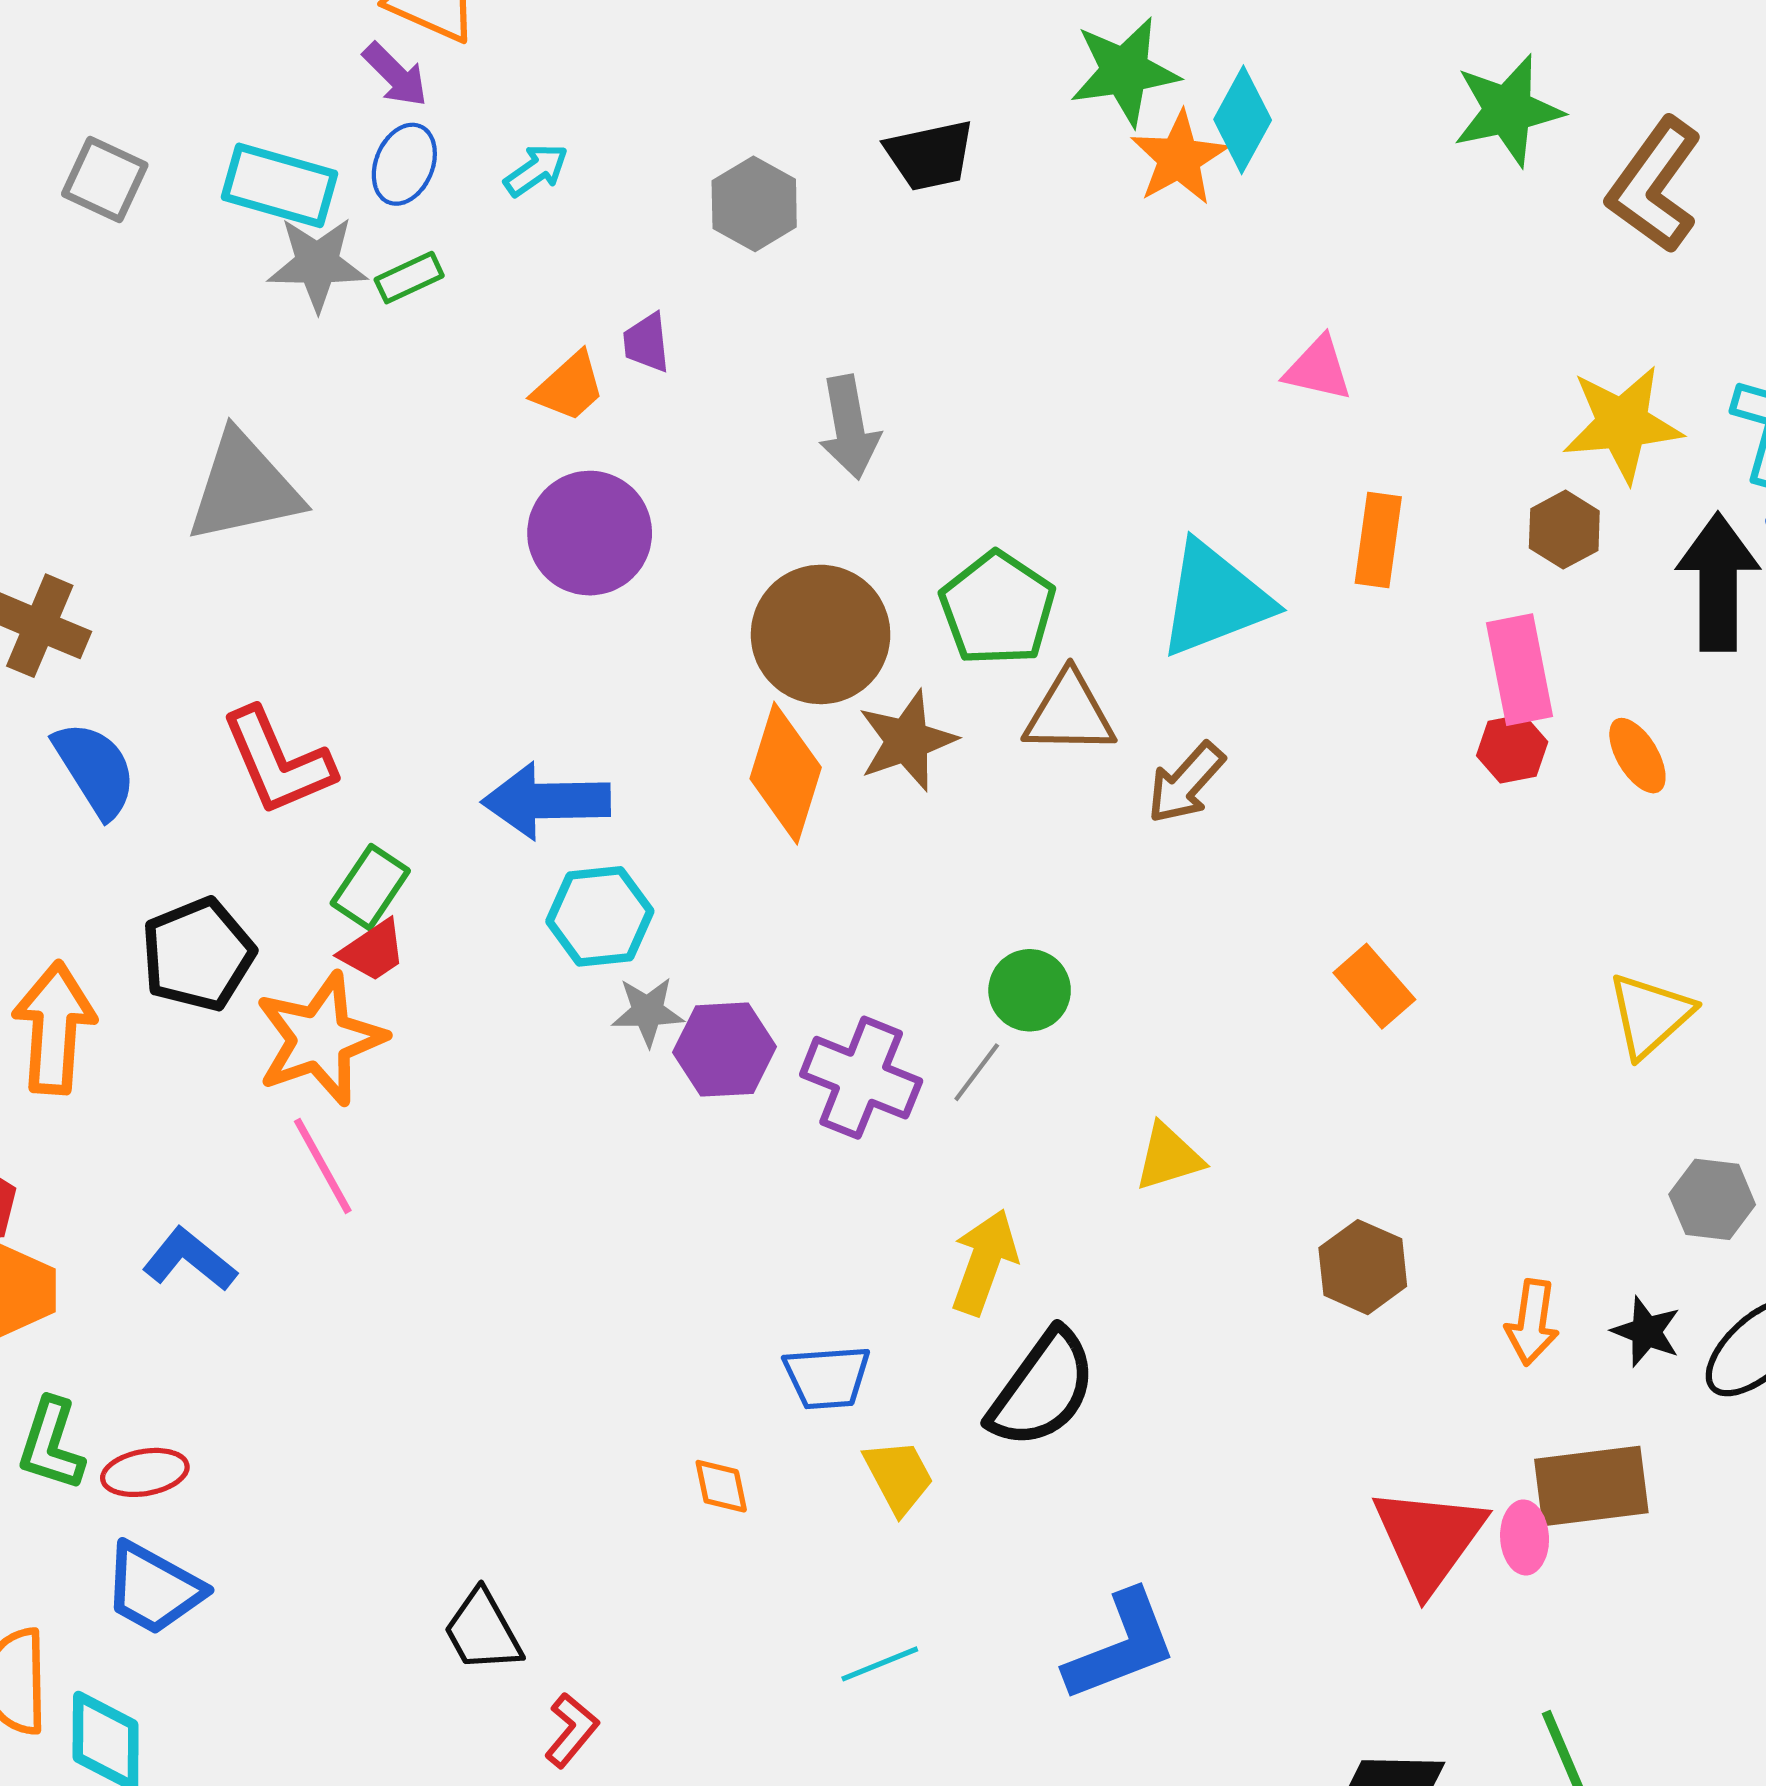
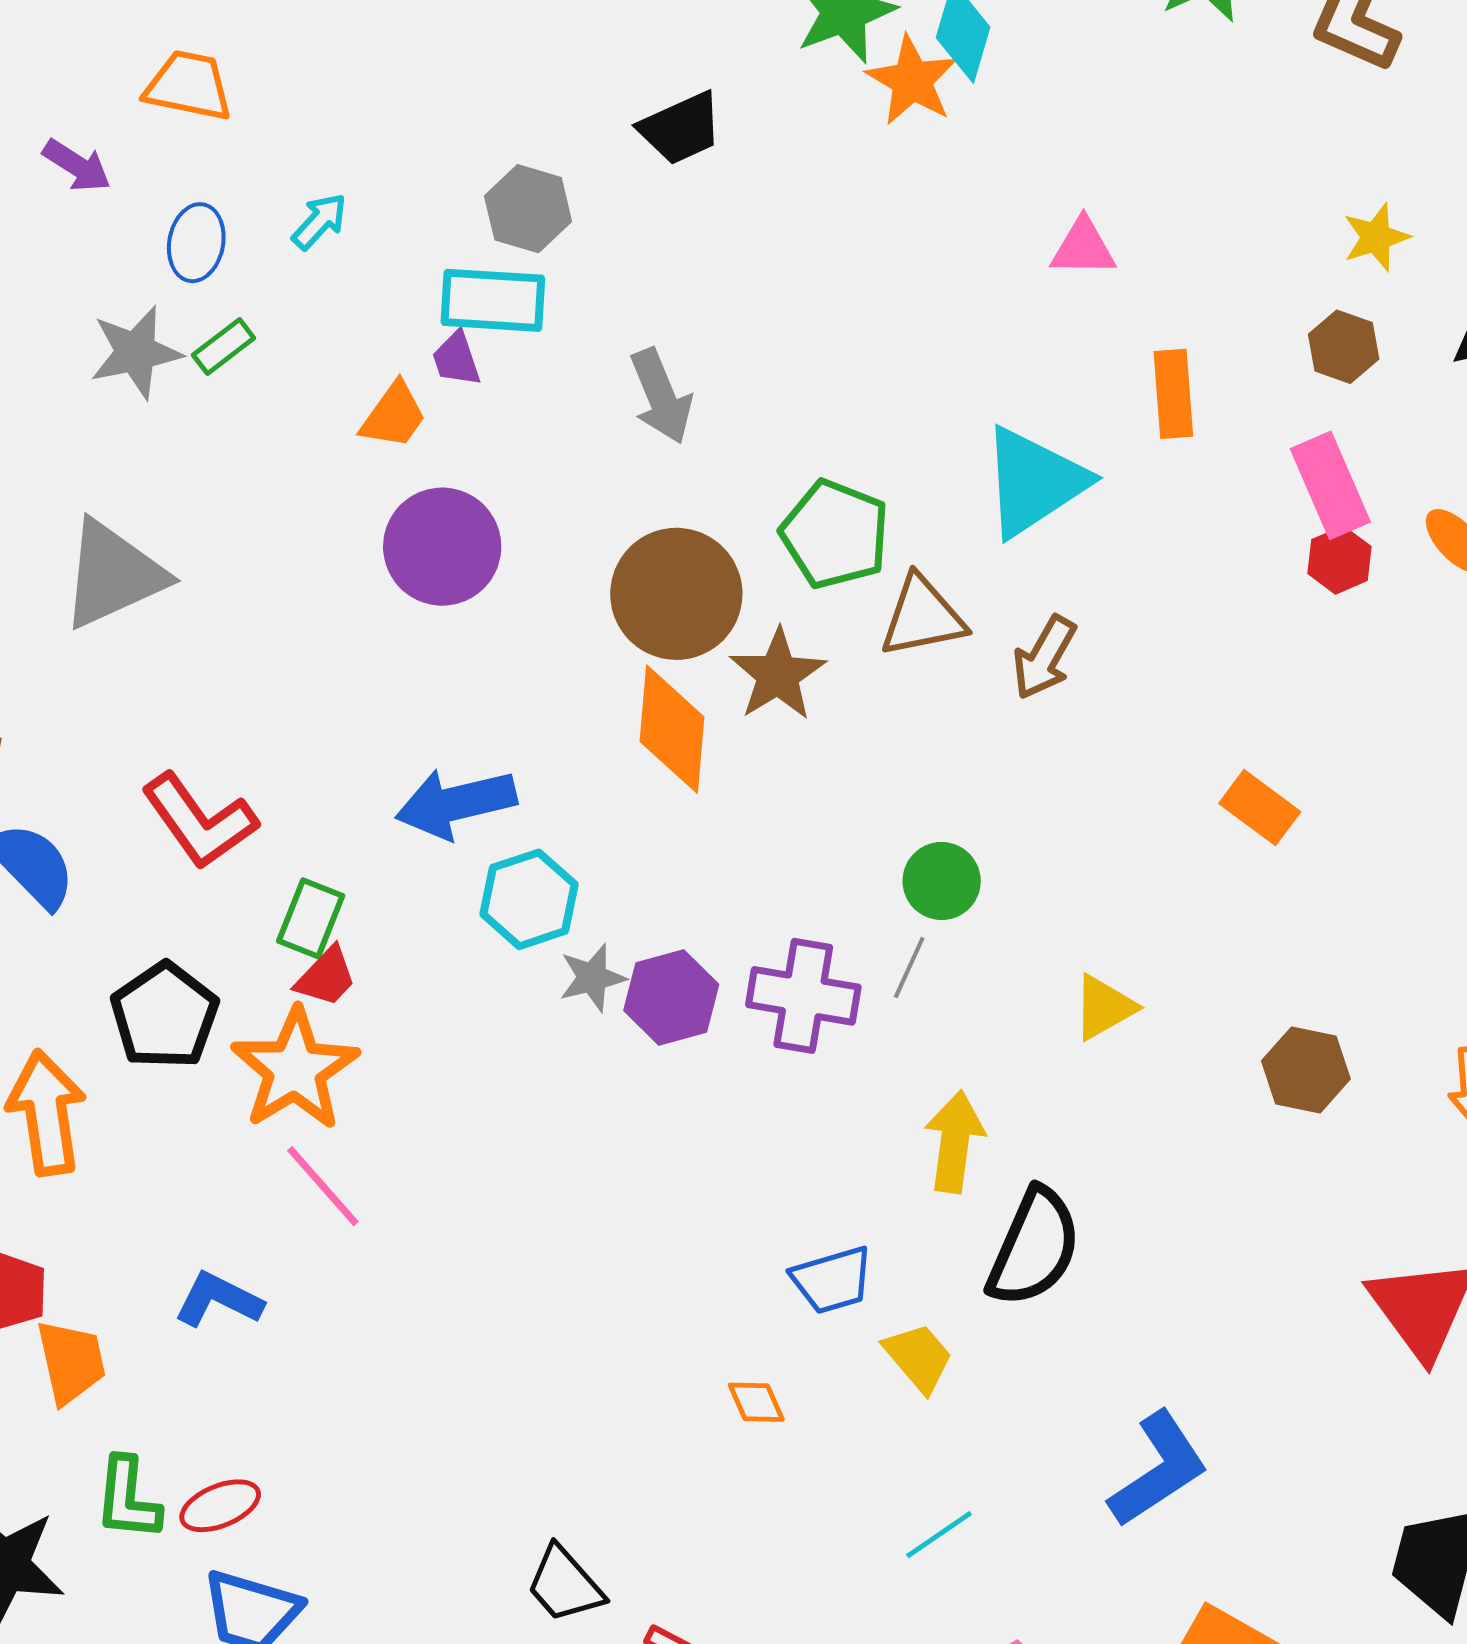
purple arrow: (395, 75) -> (77, 166), moved
cyan rectangle: (280, 185) -> (493, 300), moved
yellow star: (1622, 424) -> (1376, 237), size x0.6

